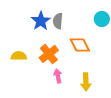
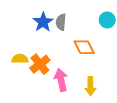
orange cross: (49, 54) -> (40, 64), moved
pink arrow: (58, 76) -> (61, 80), size x1.5

